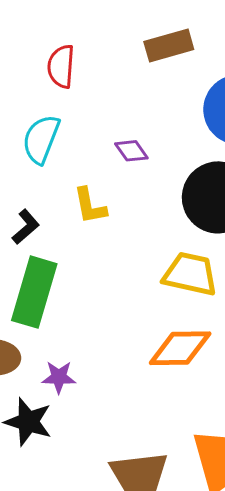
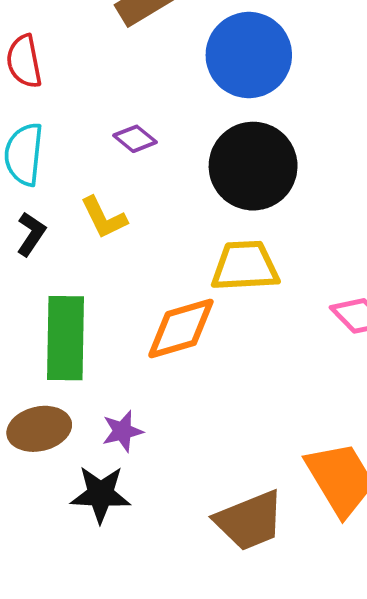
black L-shape: (26, 227) -> (31, 234), moved
orange diamond: (180, 348) -> (181, 328), moved

